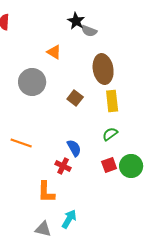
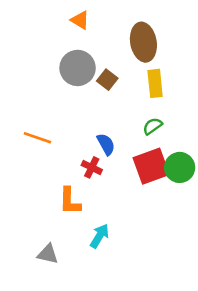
gray circle: (32, 82) -> (78, 68), moved
red square: (109, 165) -> (151, 166), size x1.8
gray triangle: (43, 229) -> (48, 254), moved

